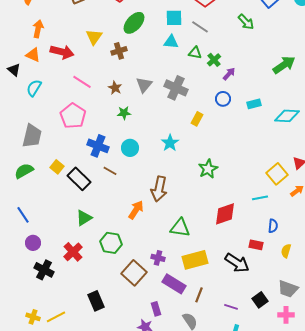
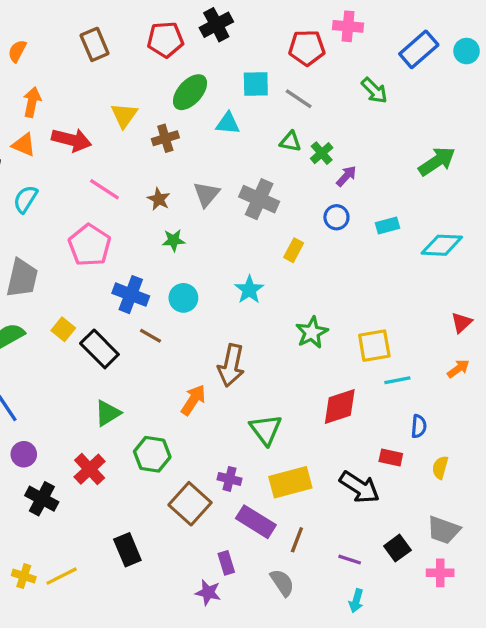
cyan triangle: (171, 42) -> (228, 123), moved
yellow square: (277, 174) -> (374, 346), moved, turned 30
green triangle: (180, 228) -> (266, 430), turned 45

